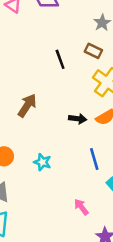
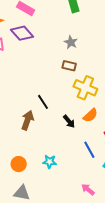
black line: (60, 59) -> (43, 102), moved
black arrow: (78, 119) -> (69, 121), turned 56

